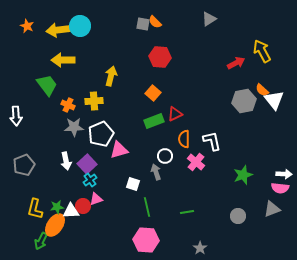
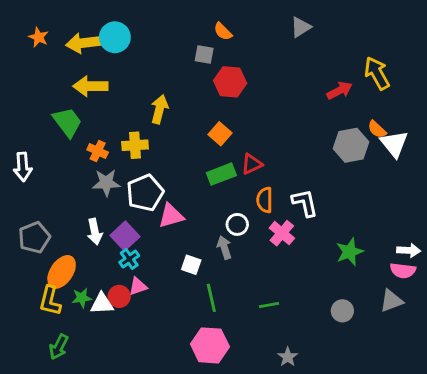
gray square: (143, 24) -> (204, 55), moved
orange ellipse: (55, 225) -> (62, 272), moved

